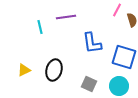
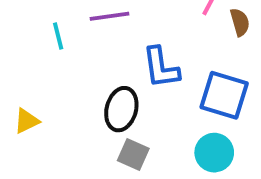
black ellipse: (54, 70) -> (121, 109), moved
gray square: (89, 84) -> (133, 155), moved

